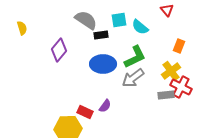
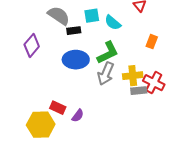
yellow cross: (171, 71) -> (133, 76), moved, turned 30
gray arrow: (133, 78) -> (106, 74), turned -30
purple semicircle: (105, 106) -> (78, 116), moved

